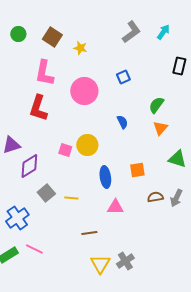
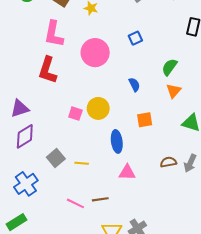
purple diamond: (29, 166) -> (25, 136), moved
orange square: (137, 170) -> (145, 120), moved
pink line: (34, 249) -> (75, 203), moved

